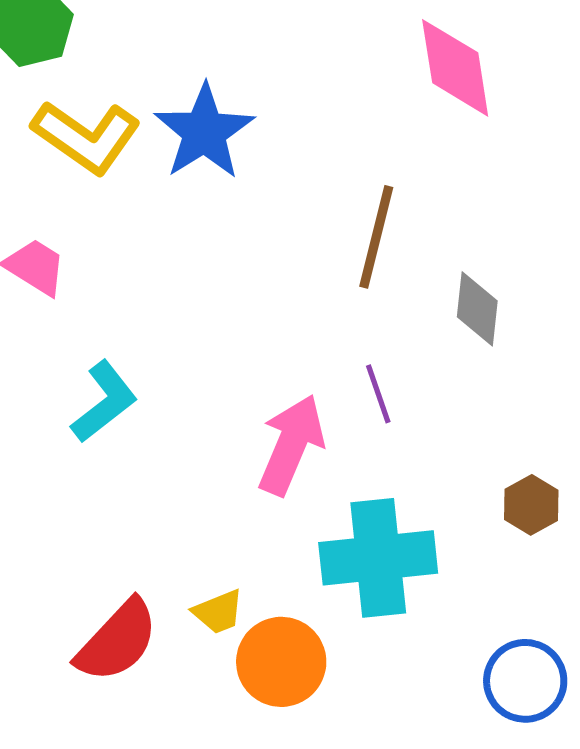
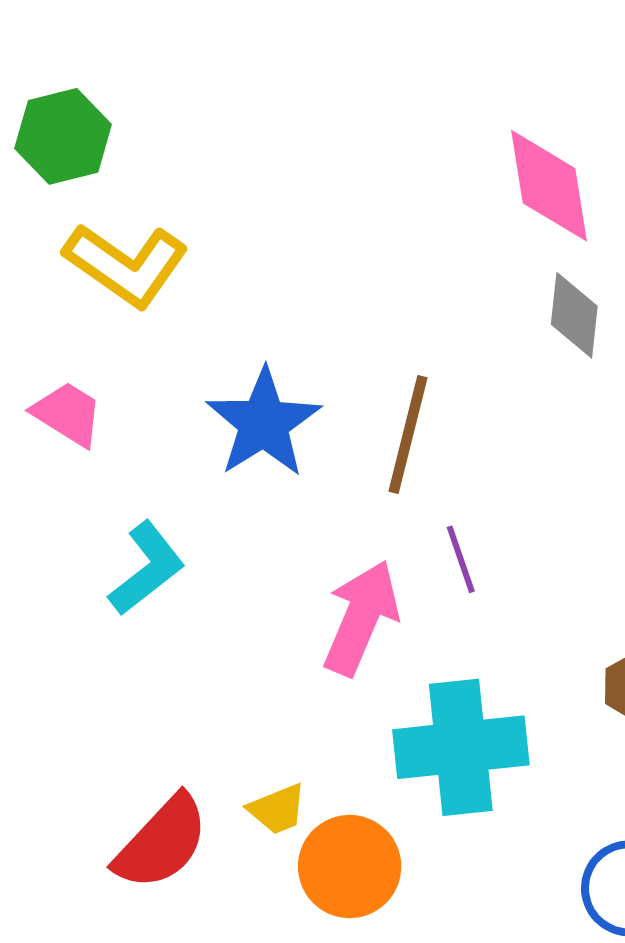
blue star: (204, 132) -> (264, 423), moved
brown line: (376, 237) -> (408, 434), moved
gray diamond: (477, 309) -> (574, 315), moved

